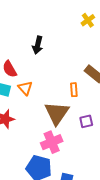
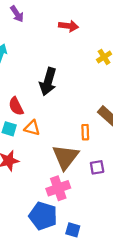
black arrow: (38, 45) -> (48, 82), size x1.4
orange triangle: (25, 88) -> (32, 128), turned -35

